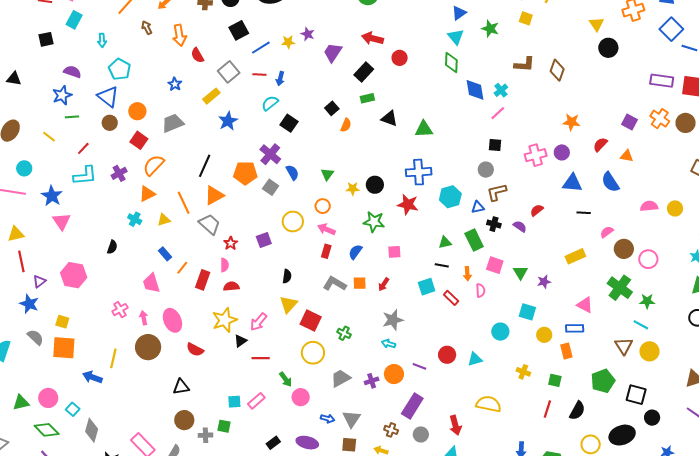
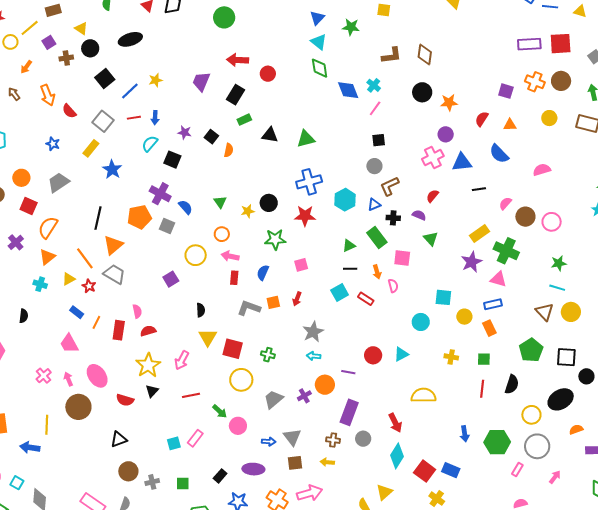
purple star: (308, 34) -> (185, 132), moved
black circle: (608, 48) -> (422, 92), moved
pink cross: (536, 155) -> (433, 157), moved
yellow circle: (675, 208) -> (549, 118), moved
red star: (231, 243) -> (89, 286), moved
green triangle: (520, 272) -> (431, 239), moved
purple star: (544, 282) -> (472, 262), moved, size x1.5
green cross: (620, 288) -> (506, 251), moved
black triangle: (240, 341) -> (152, 391), moved
green square: (224, 426) -> (183, 483), moved

